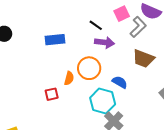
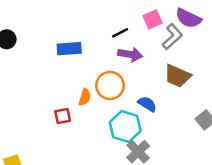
black line: (96, 25) -> (120, 33), turned -64

